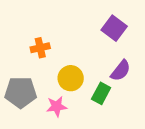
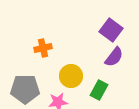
purple semicircle: (121, 71) -> (114, 57), moved

